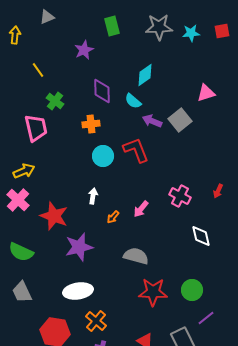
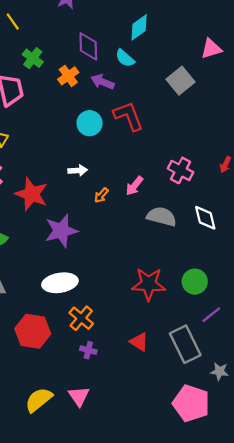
purple arrow: (152, 121) -> (103, 82), moved
orange cross: (91, 124) -> (68, 76), moved, turned -30
white arrow: (93, 196) -> (78, 170), turned 77
gray semicircle: (136, 256) -> (162, 217), moved

